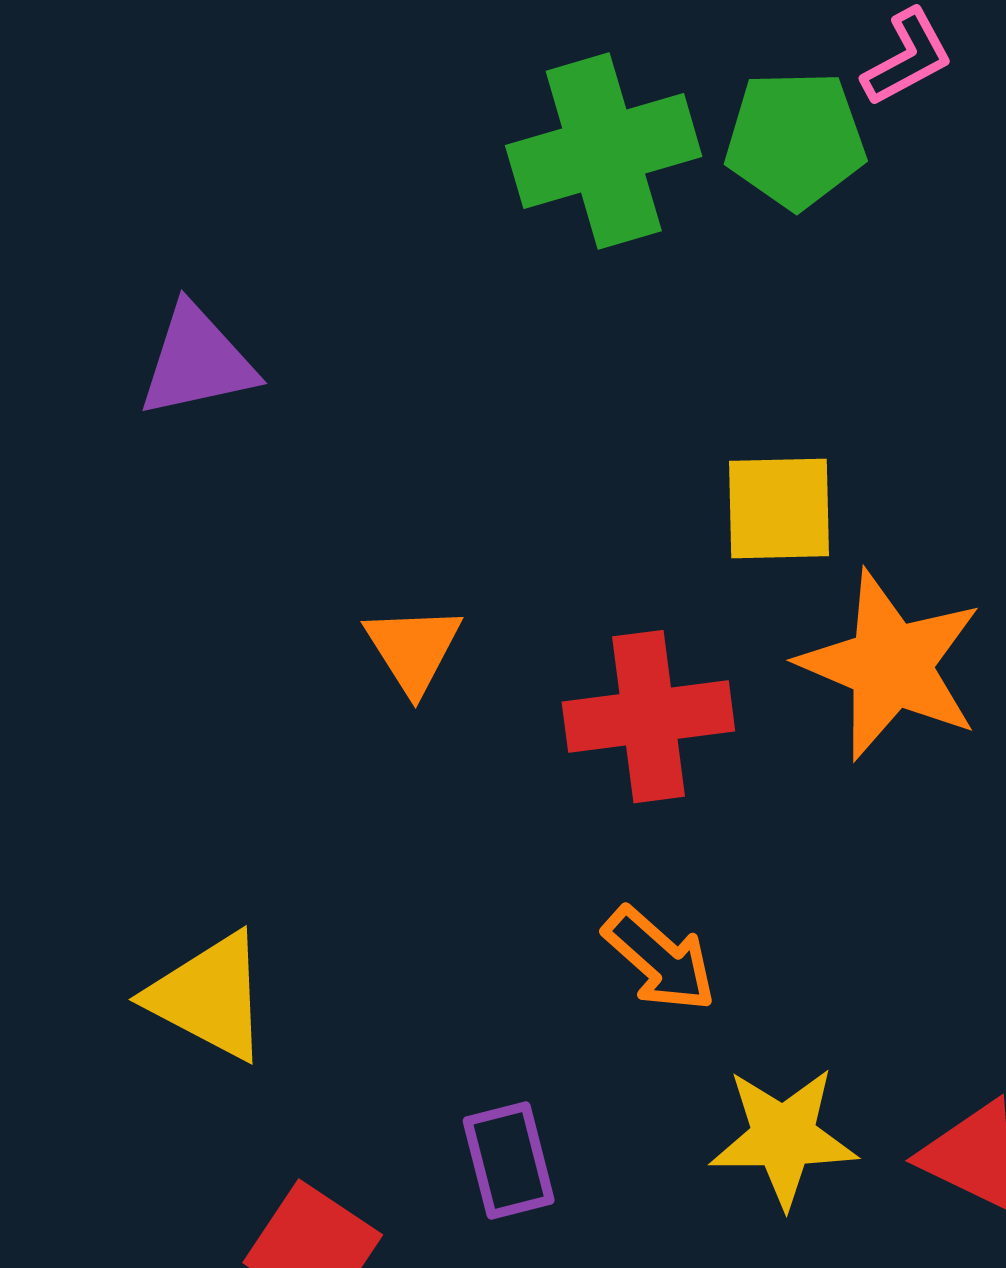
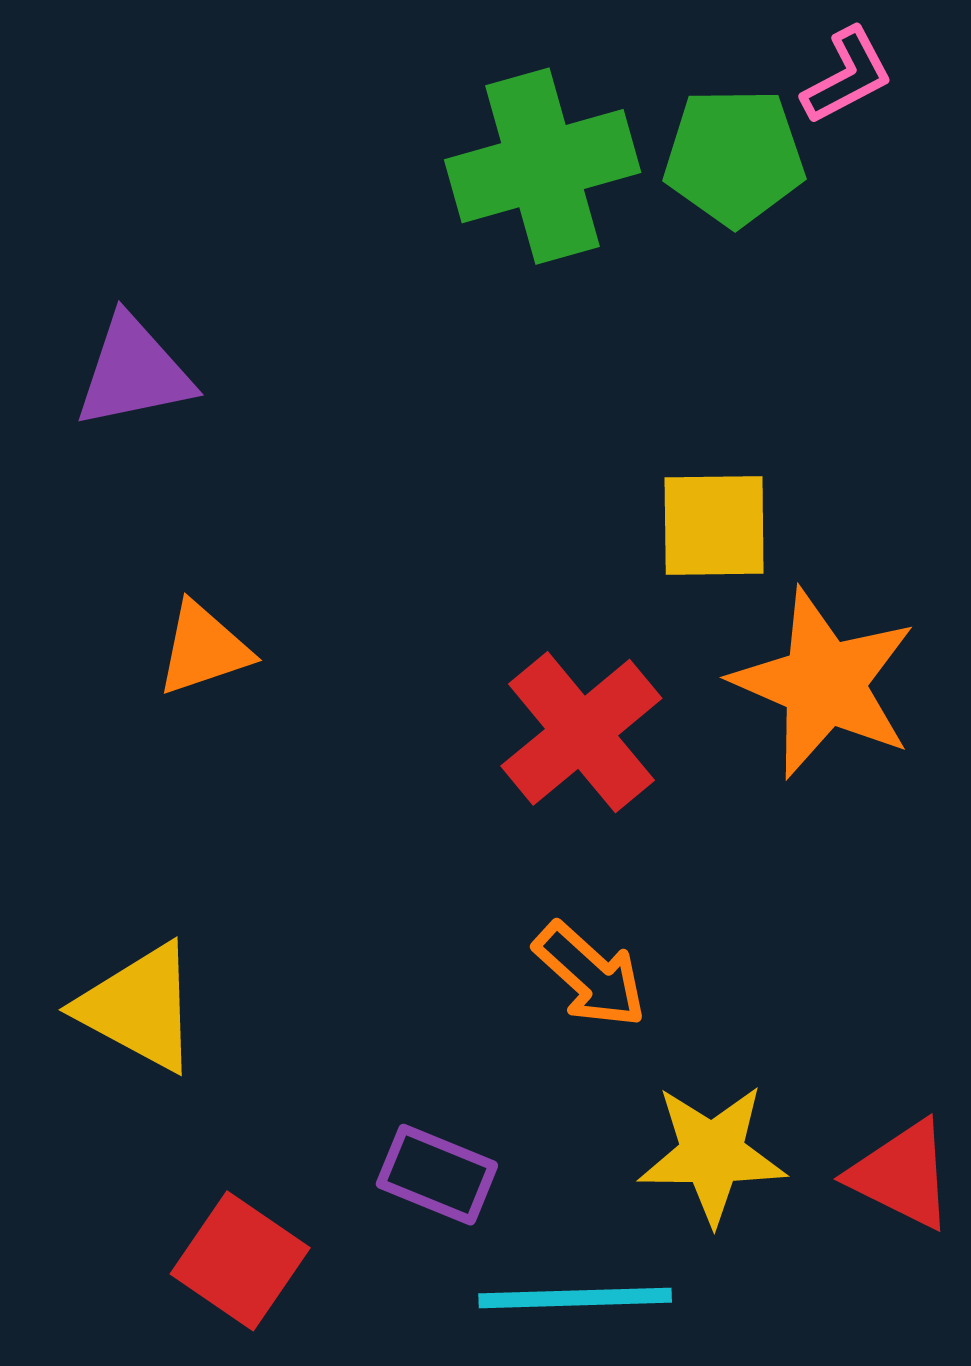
orange triangle: (413, 649) -> (203, 649), moved, turned 43
red cross: (648, 717) -> (581, 732), turned -33
purple rectangle: (509, 1161) -> (437, 1175), turned -54

